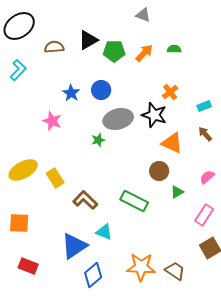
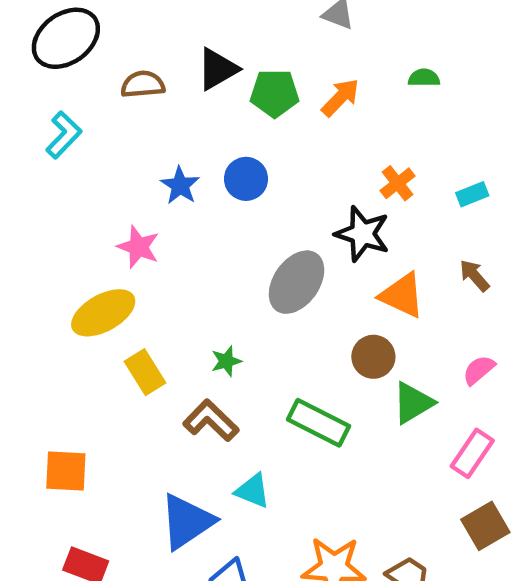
green semicircle: (174, 49) -> (424, 78), moved
cyan rectangle: (204, 106) -> (472, 194), moved
gray ellipse: (118, 119) -> (297, 282), moved, turned -40
green star: (98, 140) -> (226, 361), moved
yellow ellipse: (23, 170) -> (103, 313), moved
green triangle: (177, 192) -> (413, 403), size x1.5

